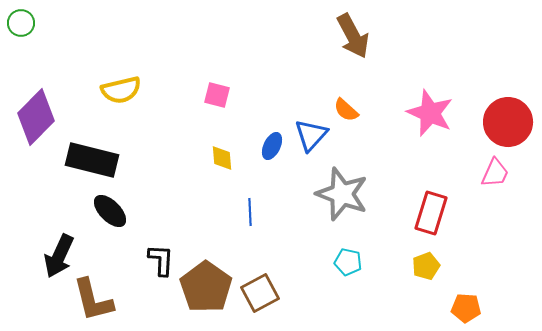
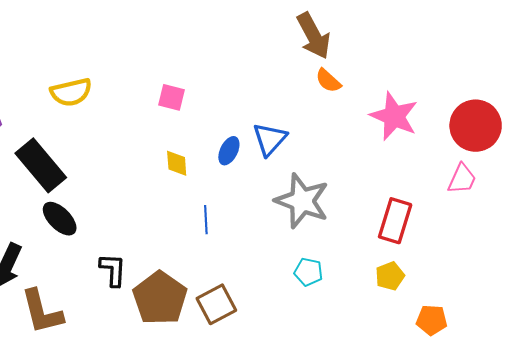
orange semicircle: (346, 110) -> (328, 81), moved
black rectangle: (92, 160) -> (41, 165), turned 36

